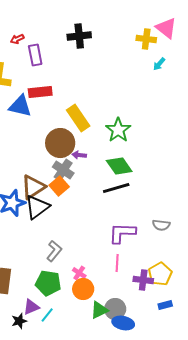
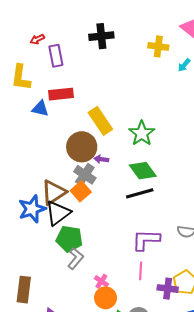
yellow cross: (146, 39) -> (158, 46), moved
blue triangle: (20, 106) -> (40, 109), size x0.7
green pentagon: (48, 283) -> (69, 239), moved

